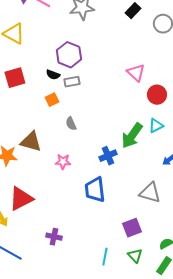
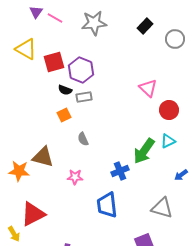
red square: (15, 78) -> (54, 62), moved

